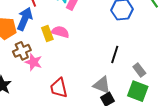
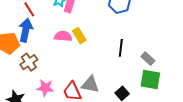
yellow rectangle: (47, 34) -> (79, 36), moved
pink star: (34, 62) -> (45, 88), moved
gray triangle: (102, 85) -> (90, 84), moved

